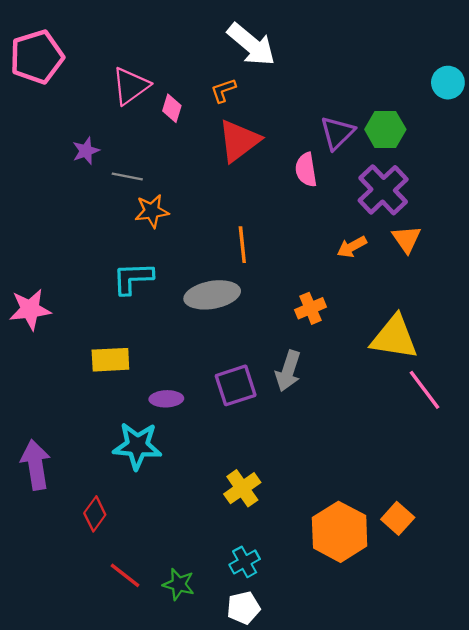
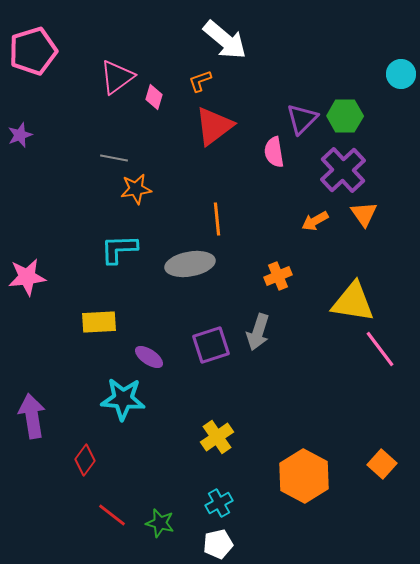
purple star: (86, 151) -> (20, 135), moved
purple ellipse: (166, 399) -> (149, 357), turned 36
orange square: (398, 518) -> (382, 464), moved

